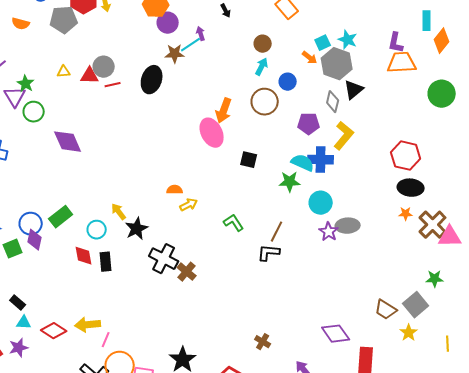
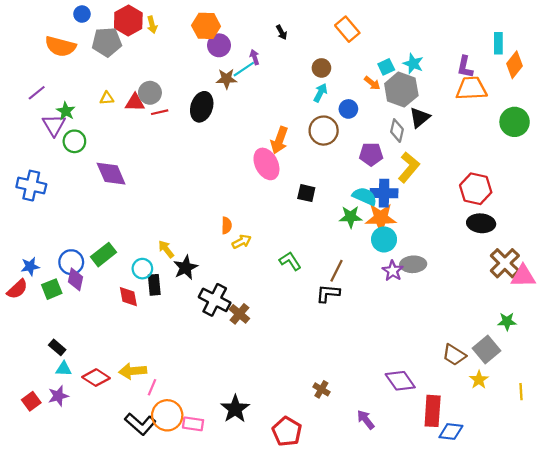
orange semicircle: (21, 24) -> (60, 46), size x1.6
orange semicircle: (175, 190) -> (227, 225), turned 91
orange star: (406, 214) -> (381, 218), moved, size x2.0
black rectangle: (106, 262) -> (154, 285), moved

